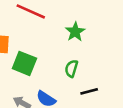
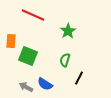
black line: (89, 91) -> (79, 78), turned -48

